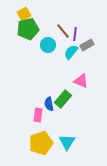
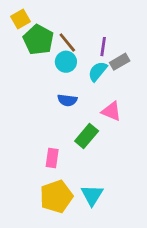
yellow square: (24, 14) -> (21, 19), moved
green pentagon: (28, 29) -> (38, 40), turned -30
brown line: (63, 31) -> (67, 42), moved
blue semicircle: (49, 104) -> (67, 100), moved, turned -72

